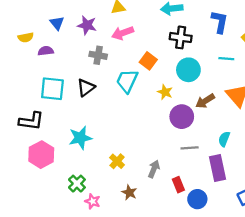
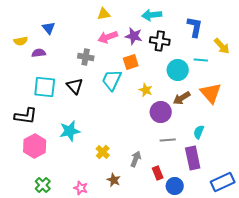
purple star: (87, 25) -> (134, 36), moved
orange square: (148, 61) -> (131, 62), turned 35
cyan circle: (188, 70) -> (178, 70), moved
black triangle: (86, 88) -> (75, 86), turned -36
green cross: (77, 184) -> (43, 185), moved

